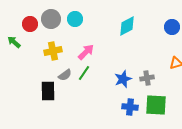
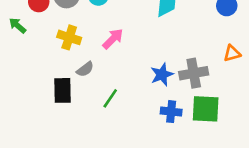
yellow cross: (53, 51) -> (69, 37), turned 30
green line: (84, 73) -> (110, 98), moved
gray cross: (147, 78) -> (194, 73), size x1.5

